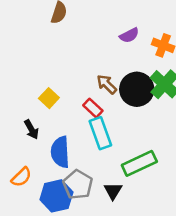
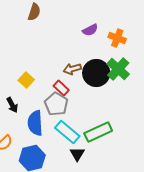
brown arrow: (107, 84) -> (72, 69), turned -60
cyan rectangle: (100, 133) -> (67, 132), moved, turned -30
gray pentagon: (78, 185) -> (56, 104), moved

